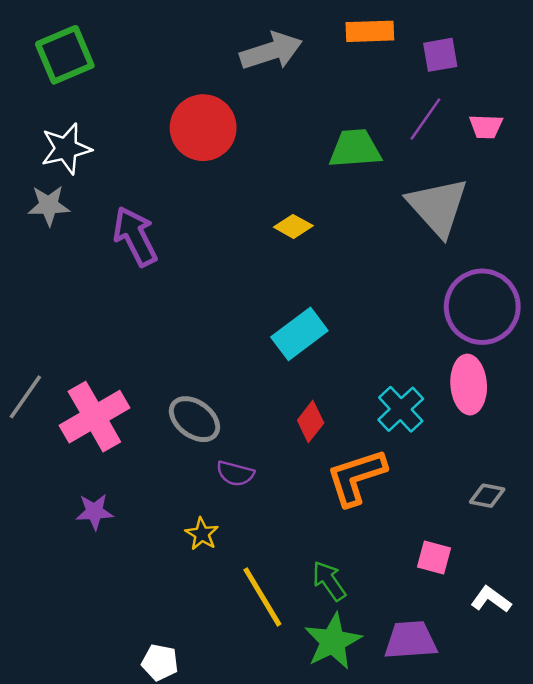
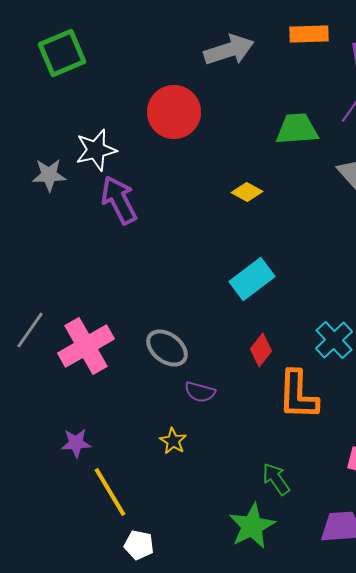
white star: (66, 149) -> (96, 150), moved
orange L-shape: (356, 477) -> (298, 395), turned -70
purple star: (94, 512) -> (76, 443), moved
yellow line: (262, 597) -> (110, 492), moved
green star: (333, 641) -> (252, 526), moved

